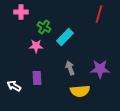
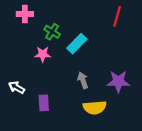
purple rectangle: (37, 78) -> (44, 103), moved
white arrow: (14, 86) -> (17, 87), moved

